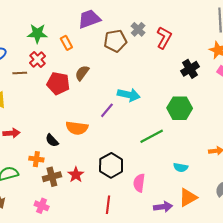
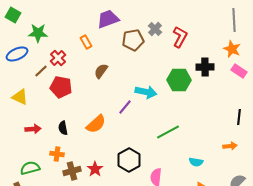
green star: (37, 34) -> (38, 33), moved
black cross: (190, 69) -> (205, 67), turned 30
brown line: (20, 73) -> (41, 71), turned -40
red pentagon: (58, 83) -> (61, 87), moved
green hexagon: (180, 108) -> (179, 80), moved
orange semicircle: (77, 128) -> (96, 124), turned -50
black semicircle: (52, 140) -> (63, 128), moved, turned 32

